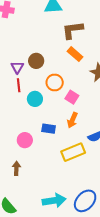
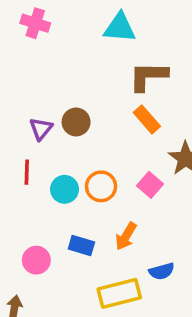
orange circle: (55, 82) -> (101, 186), moved
red line: (19, 85) -> (27, 172), moved
pink square: (72, 97) -> (150, 185), moved

